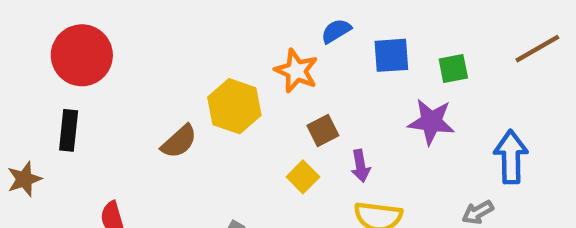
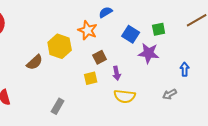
blue square: (391, 55) -> (131, 34), moved, turned 36
blue arrow: (511, 157) -> (185, 69), size x0.6
yellow square: (303, 177) -> (91, 78), turned 32

